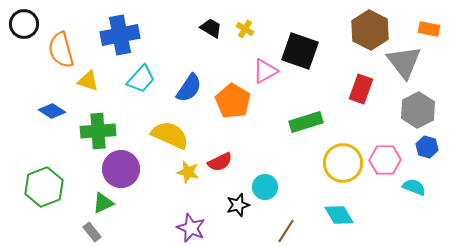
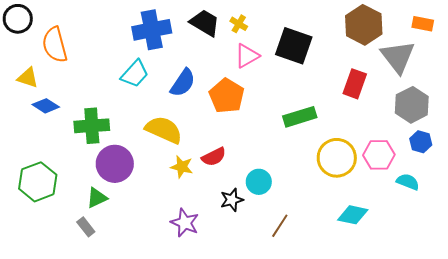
black trapezoid: (211, 28) -> (205, 23), size x1.4
blue cross: (120, 35) -> (152, 30), moved
pink triangle: (265, 71) -> (247, 56), moved
yellow triangle: (88, 81) -> (28, 78), moved
cyan diamond: (339, 215) -> (353, 215), moved, turned -48

